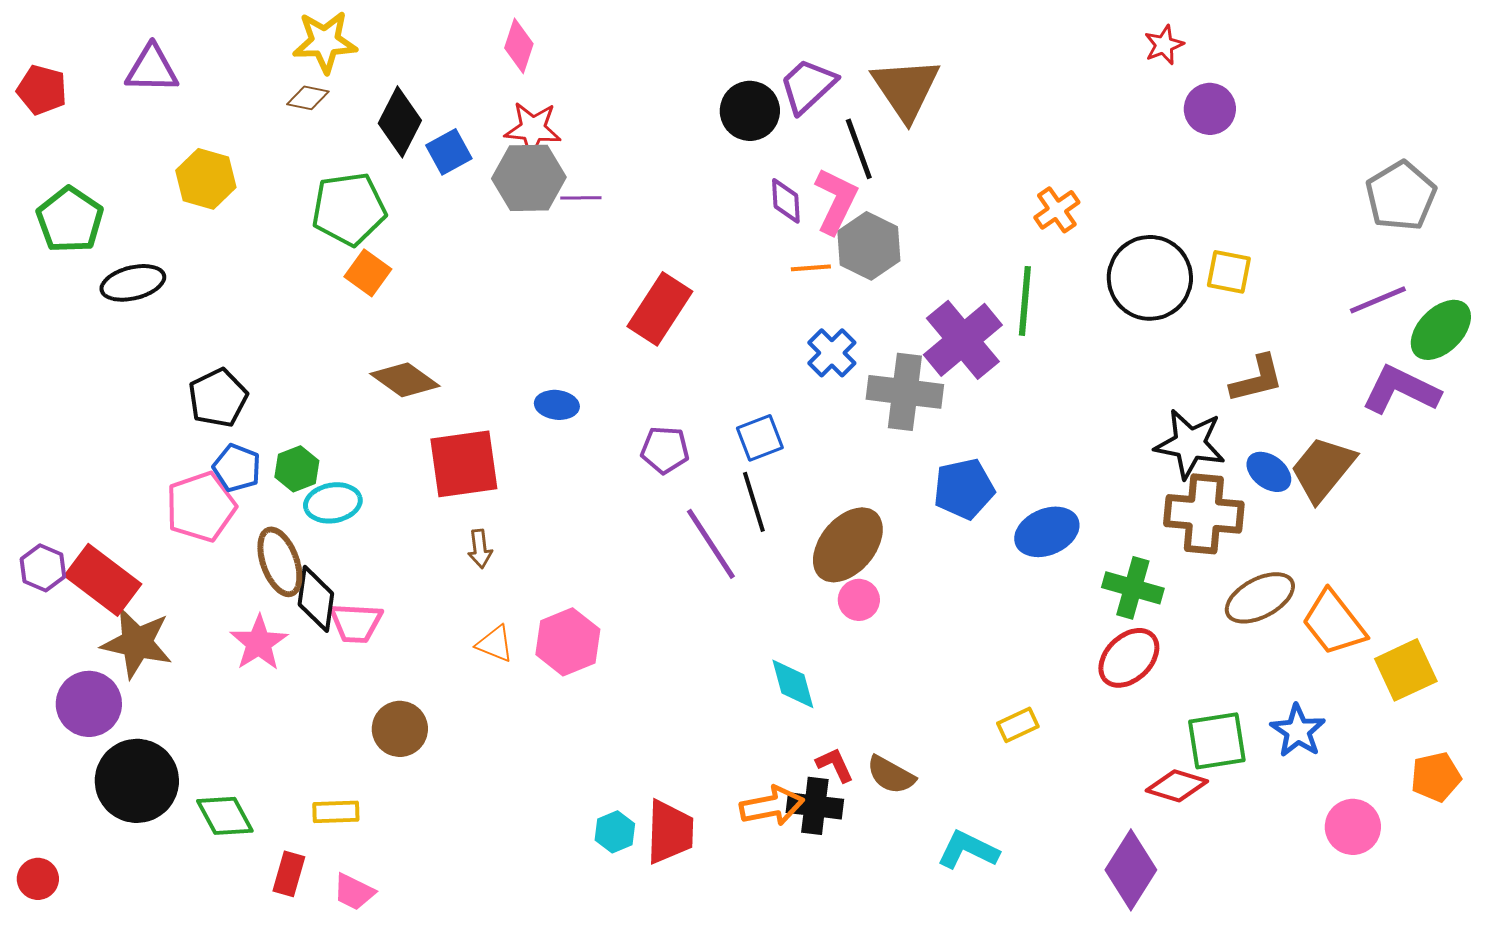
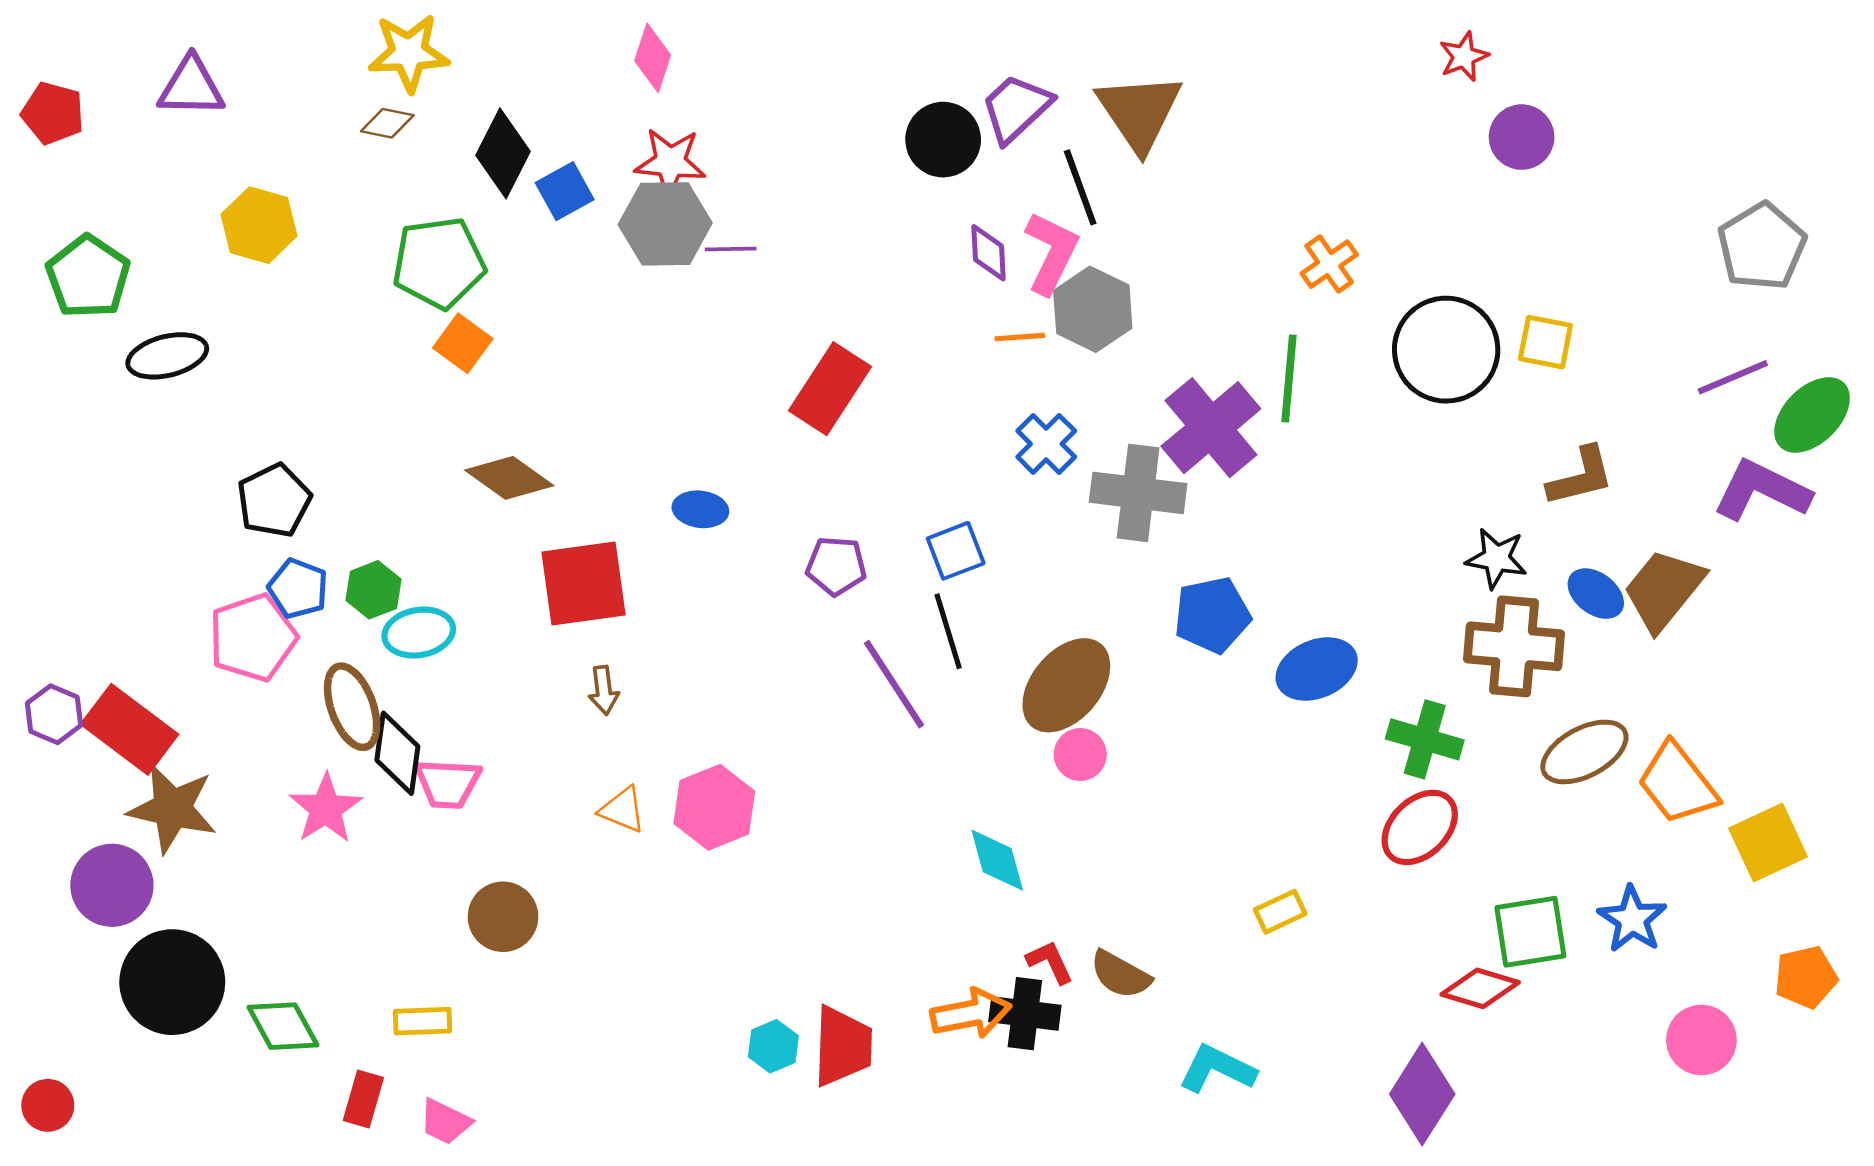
black star: (1190, 444) -> (1496, 558), size x0.7

